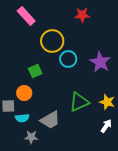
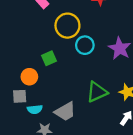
orange circle: (24, 93) -> (29, 77), moved

